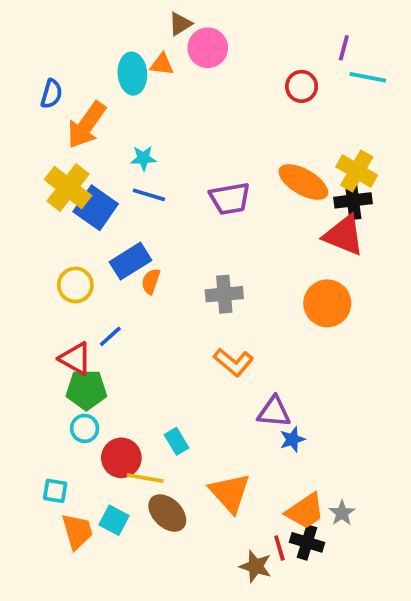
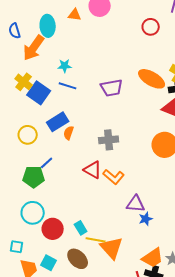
cyan ellipse: (132, 74) -> (48, 26), moved
blue semicircle: (51, 94) -> (15, 31), turned 147
yellow cross: (68, 188) -> (24, 82), size x0.7
red triangle: (75, 359) -> (93, 170), moved
green pentagon: (86, 390) -> (34, 177), moved
cyan circle: (85, 428) -> (33, 213), size x1.5
cyan rectangle: (177, 441) -> (81, 228), moved
yellow line: (145, 478) -> (96, 240), moved

